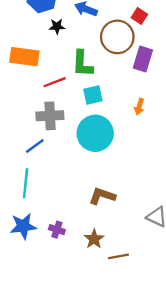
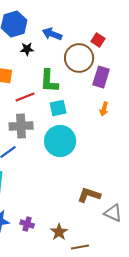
orange arrow: (139, 107) -> (104, 109), moved
brown L-shape: (102, 196) -> (89, 195), moved

